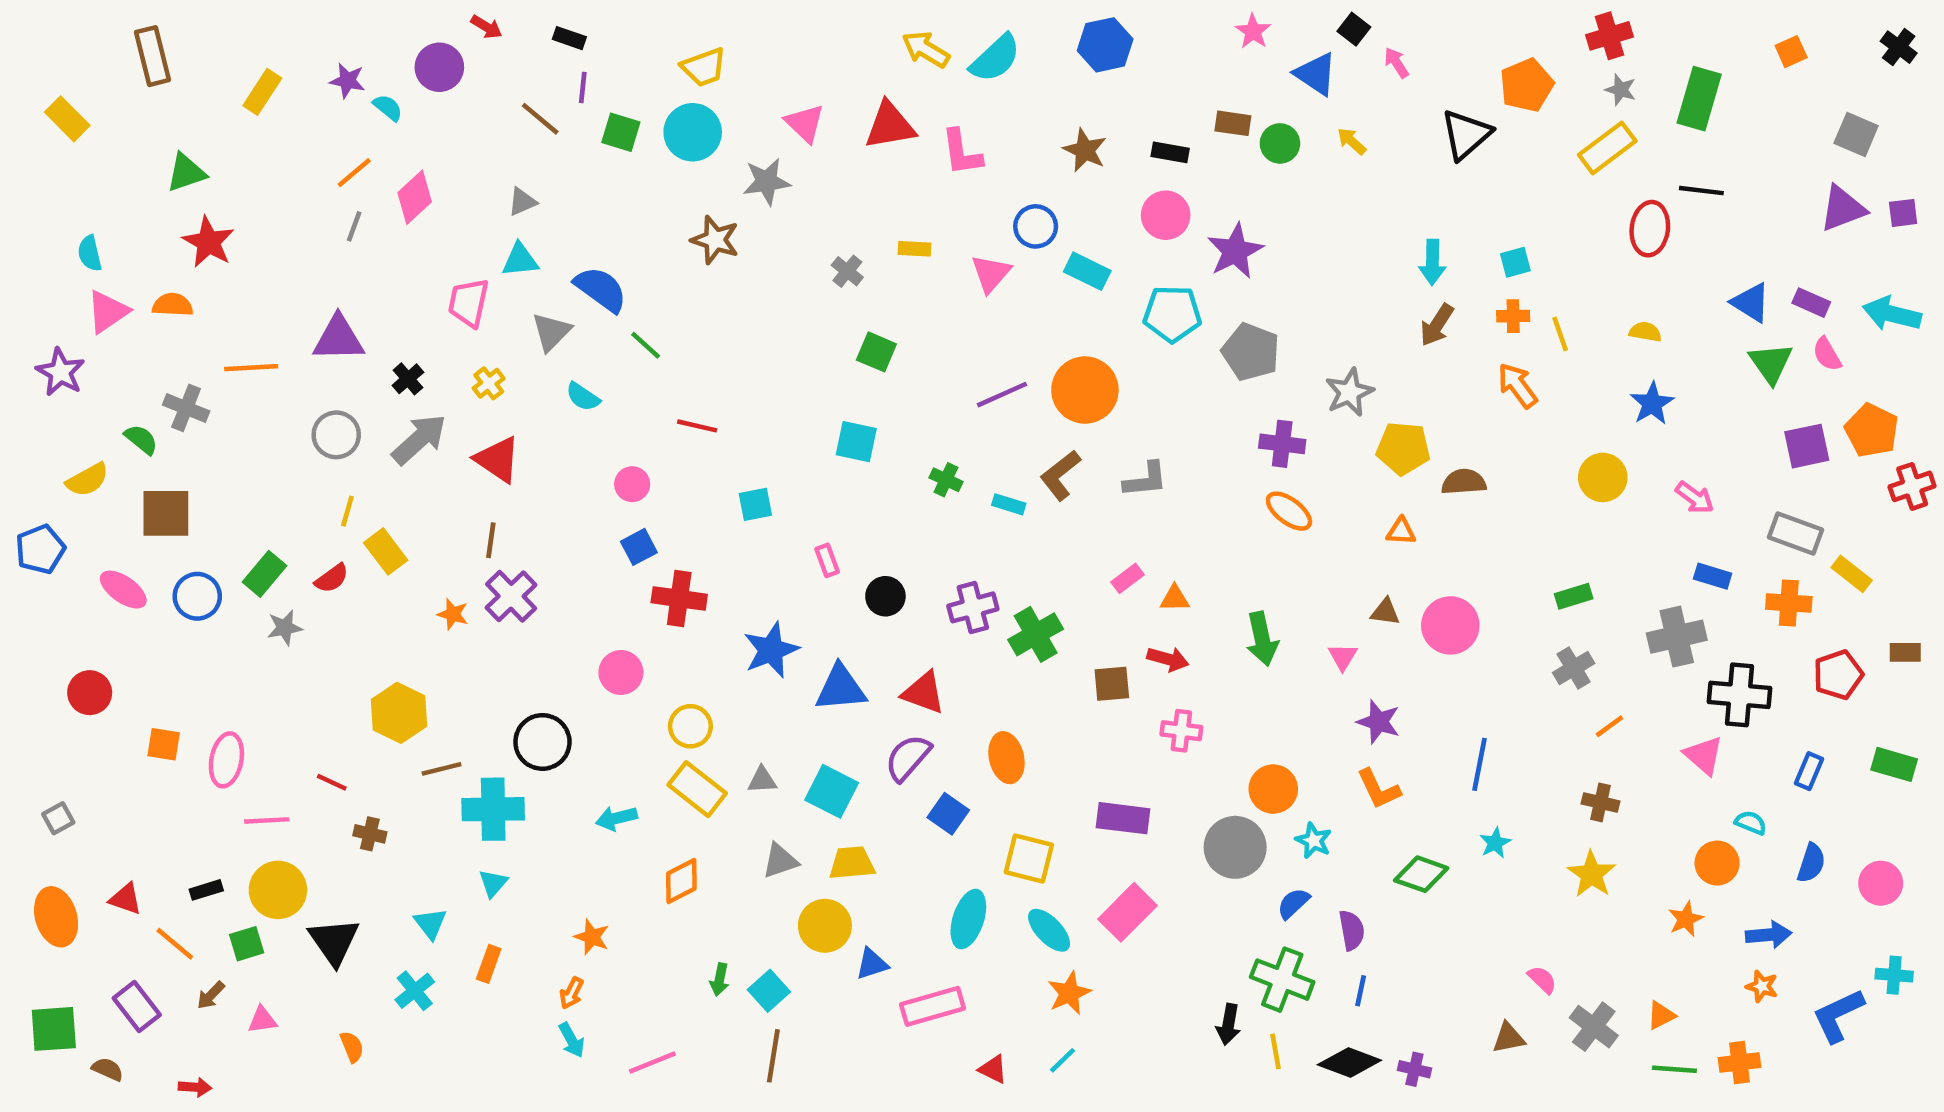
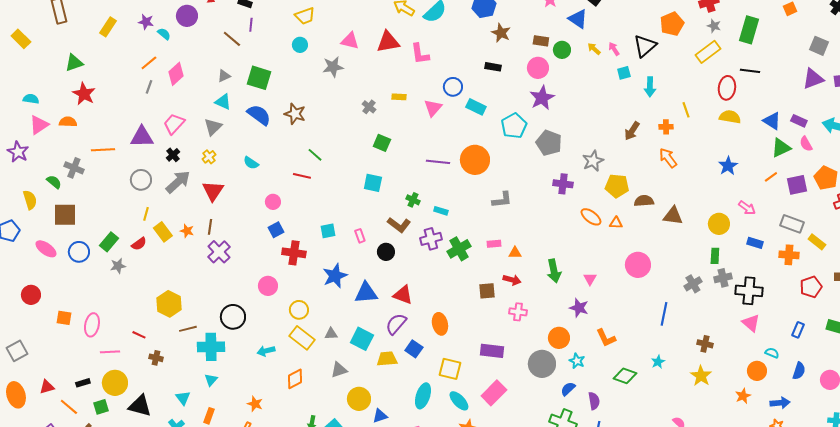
pink arrow: (1397, 63) -> (614, 49), moved
pink triangle: (805, 123) -> (350, 41), turned -30
green square: (621, 132) -> (259, 78), moved, size x1.4
cyan circle: (693, 132) -> (300, 45), size x0.6
brown star: (1085, 150) -> (501, 33), moved
black rectangle: (1170, 152) -> (493, 67), moved
pink circle: (1166, 215) -> (538, 68), moved
brown star: (715, 240) -> (295, 114), moved
cyan semicircle: (90, 253) -> (31, 99), turned 112
cyan triangle: (520, 260) -> (223, 102), turned 30
cyan arrow: (1432, 262) -> (650, 87), moved
cyan square: (1515, 262) -> (624, 73), moved
pink trapezoid: (468, 303) -> (174, 124), moved, turned 30
cyan pentagon: (1172, 314) -> (514, 126), turned -30
gray triangle: (551, 332) -> (213, 127), moved
yellow semicircle: (1645, 332) -> (730, 117), moved, size x1.5
yellow line: (1560, 334) -> (686, 110), moved
green line: (646, 345) -> (315, 155), moved
green triangle: (1771, 363) -> (781, 148), turned 40
purple line: (1002, 395) -> (438, 162), turned 30
red triangle: (498, 460) -> (213, 191), turned 30
brown L-shape: (1060, 475) -> (399, 225), moved, turned -105
yellow circle: (1603, 477) -> (719, 224), moved
yellow semicircle: (87, 480) -> (30, 200), turned -78
cyan square: (755, 504) -> (328, 231), moved
orange ellipse: (1289, 511) -> (591, 217), moved
pink rectangle: (1128, 578) -> (494, 244), turned 32
green rectangle: (1574, 596) -> (715, 256), moved, turned -70
purple cross: (973, 607) -> (431, 239), moved
brown triangle: (1385, 612) -> (673, 216), moved, size x1.5
orange star: (453, 614) -> (187, 231), moved
green cross: (1036, 634) -> (459, 249), moved
gray cross: (1677, 637) -> (723, 278), moved, size x0.7
black cross: (1739, 695) -> (749, 291), moved
purple star: (1379, 722) -> (579, 308), moved
orange line: (1609, 726) -> (771, 177), moved
blue line: (1479, 764) -> (664, 314), moved
gray square: (58, 818) -> (17, 351), size x1.5
yellow trapezoid: (852, 863) -> (387, 359), moved
red triangle: (126, 899) -> (47, 387), turned -35
black triangle: (334, 941) -> (140, 406), turned -40

